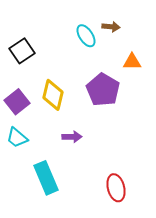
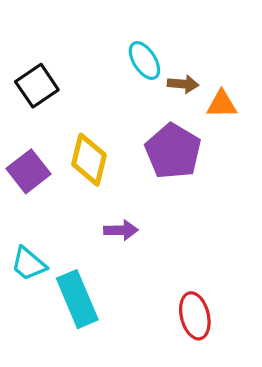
brown arrow: (111, 27) -> (183, 84), moved
cyan trapezoid: (17, 138) -> (29, 264), moved

